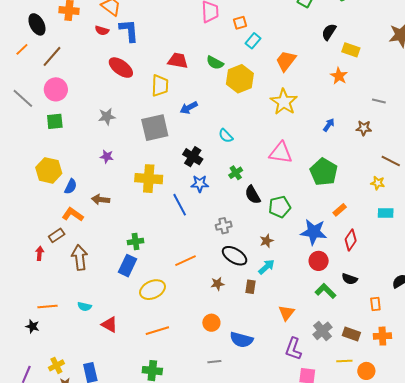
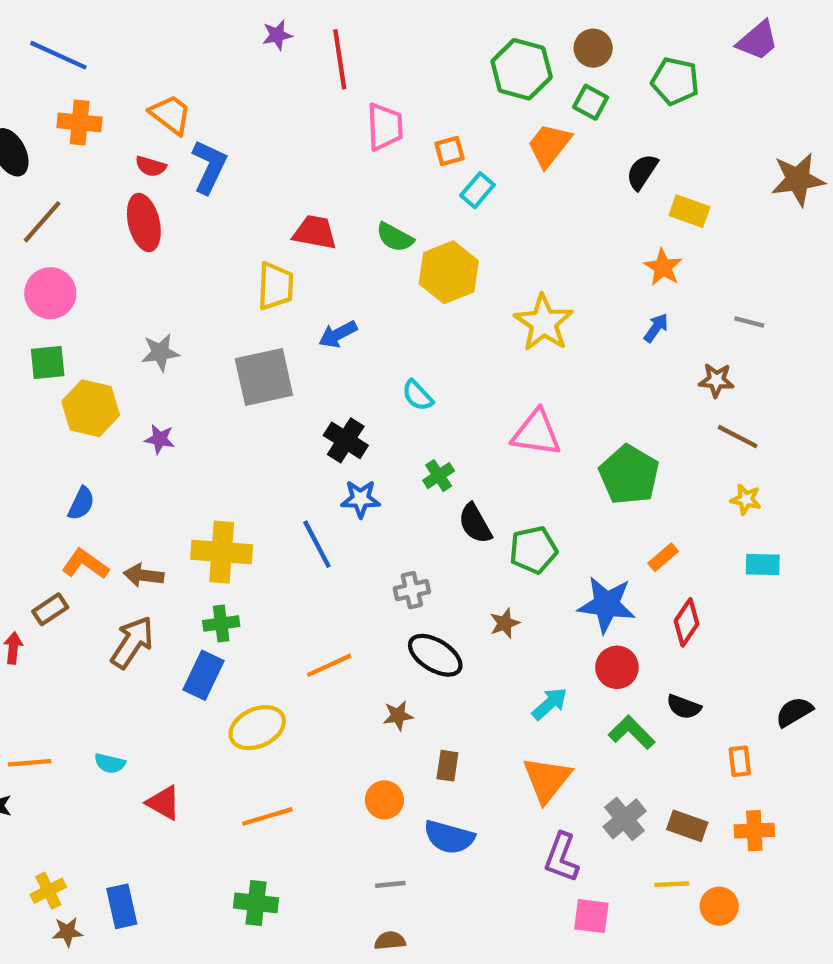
blue L-shape: (129, 31) -> (209, 167), turned 30
orange trapezoid: (286, 61) -> (549, 145), moved
red ellipse: (121, 68) -> (144, 222), moved, turned 40
blue arrow: (329, 125) -> (656, 328), moved
brown line: (391, 161) -> (738, 437), moved
yellow hexagon: (49, 170) -> (91, 408), moved
yellow cross: (149, 179) -> (222, 552), moved
brown arrow: (101, 200) -> (144, 575), moved
brown arrow: (80, 257) -> (132, 642), moved, turned 40
cyan arrow: (267, 267) -> (550, 704), moved
brown rectangle: (251, 287) -> (447, 766), moved
orange triangle: (286, 313) -> (547, 779), size x1.4

